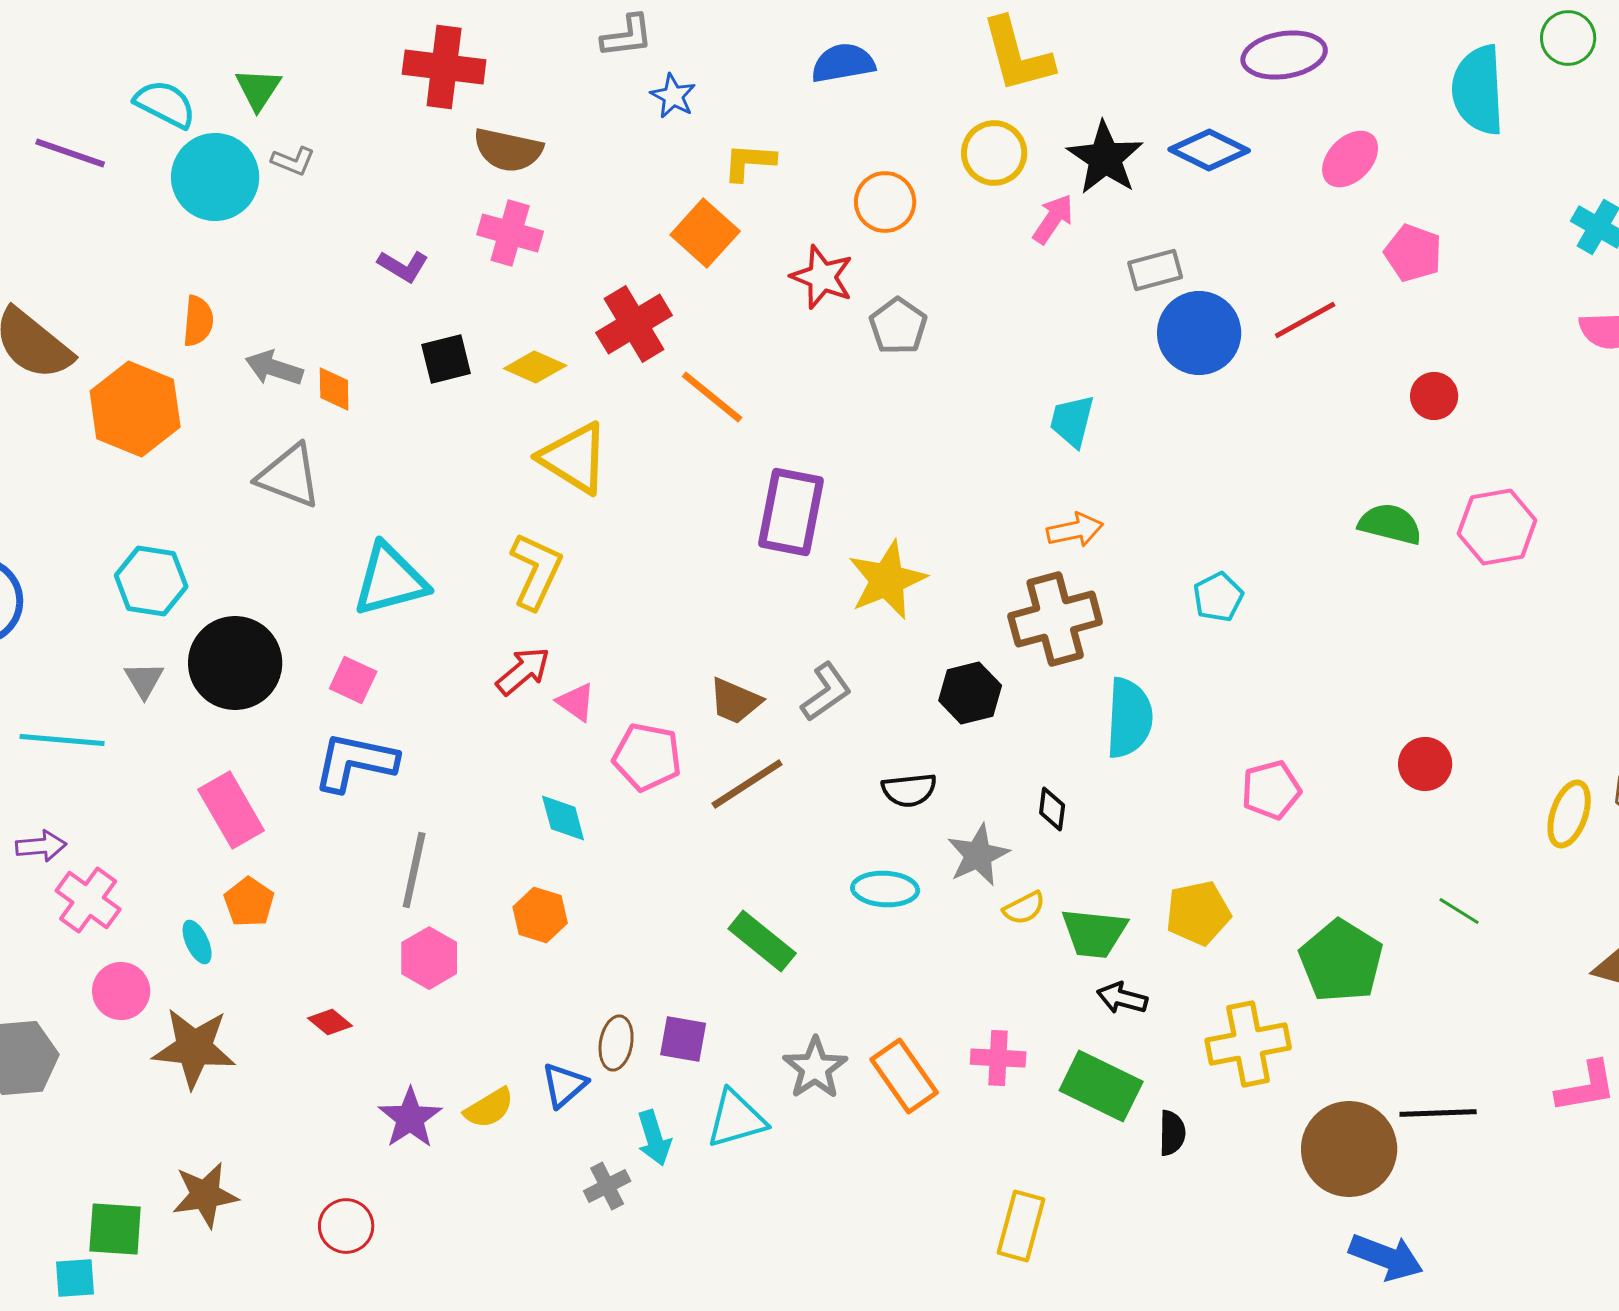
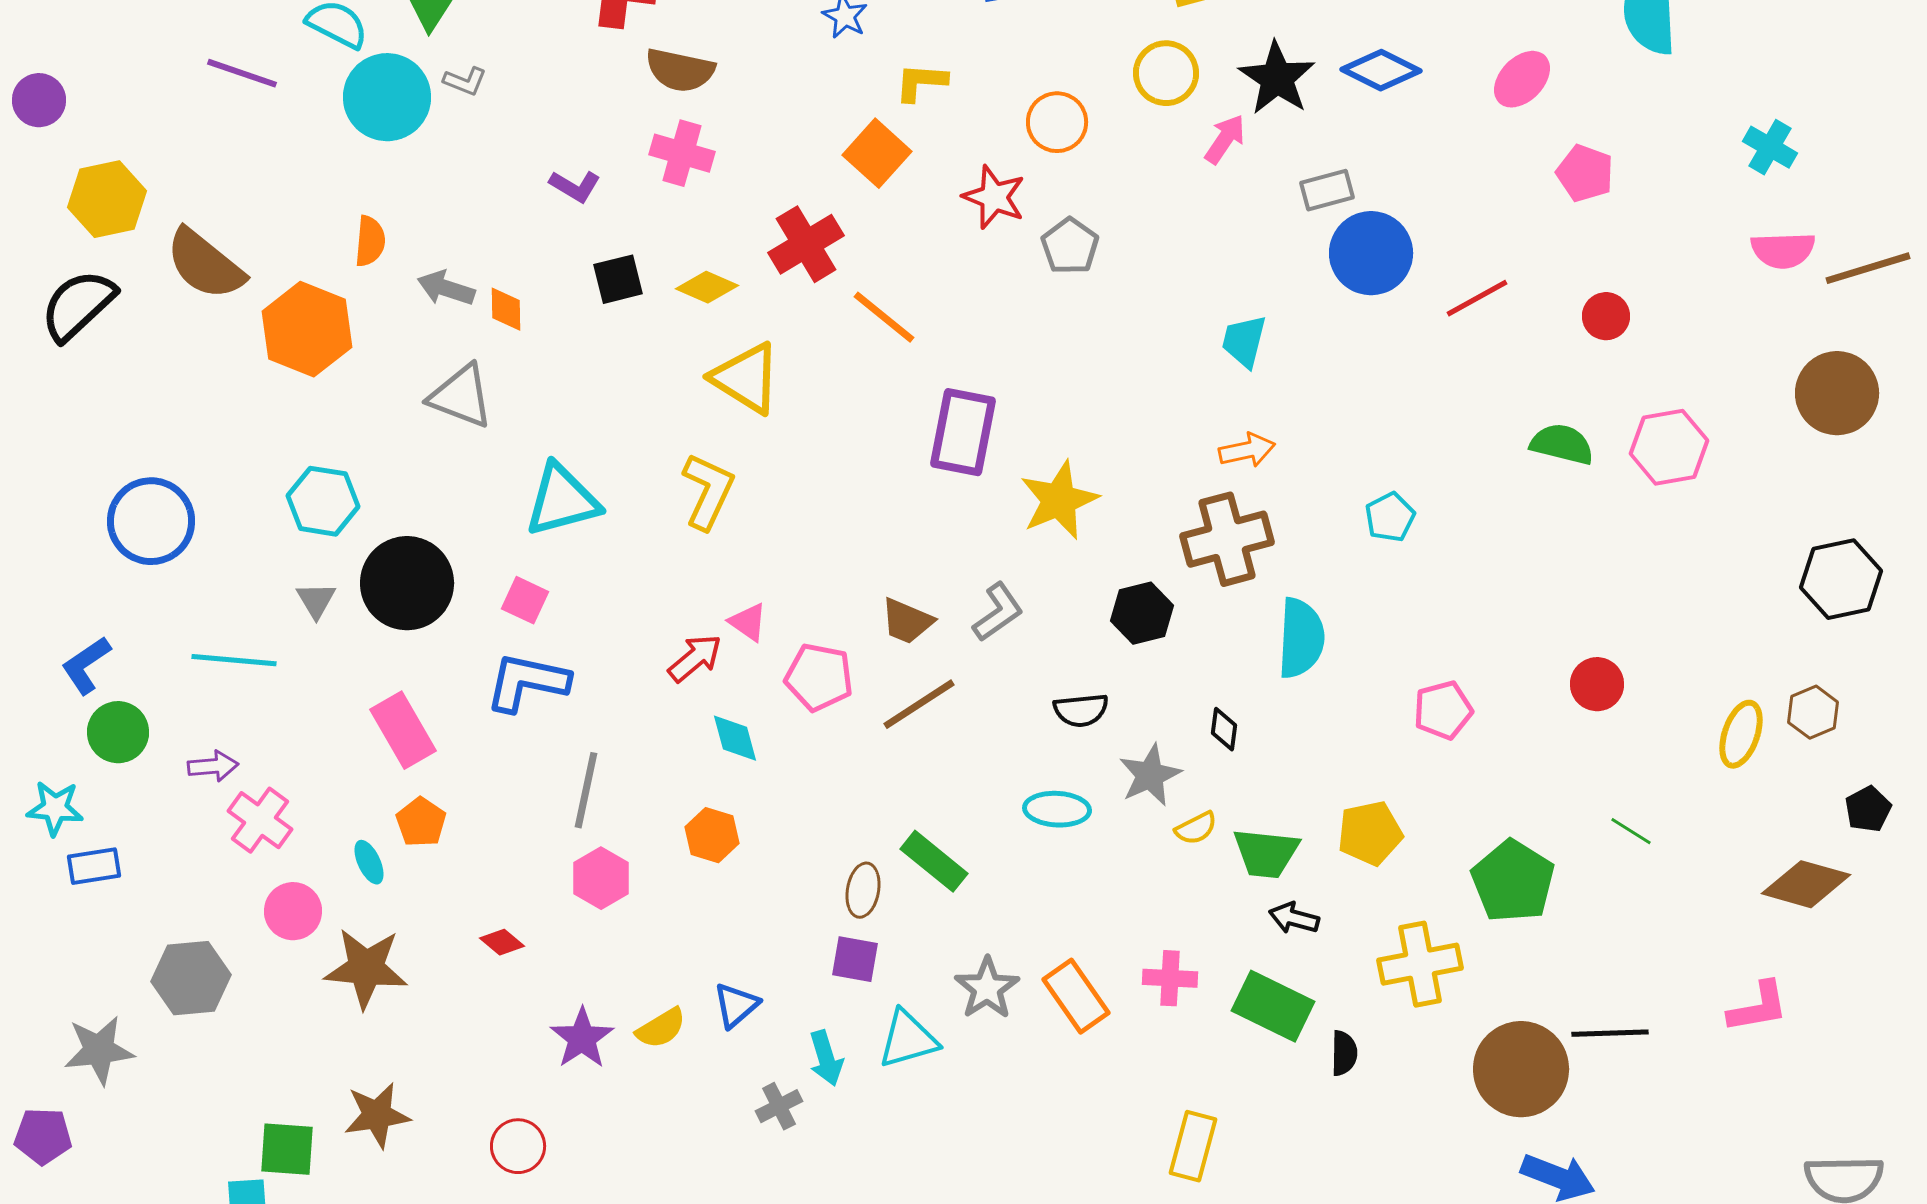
red line: (1305, 320) -> (1477, 298), moved
red arrow: (523, 671) -> (695, 658), moved
brown ellipse: (616, 1043) -> (863, 890), moved

